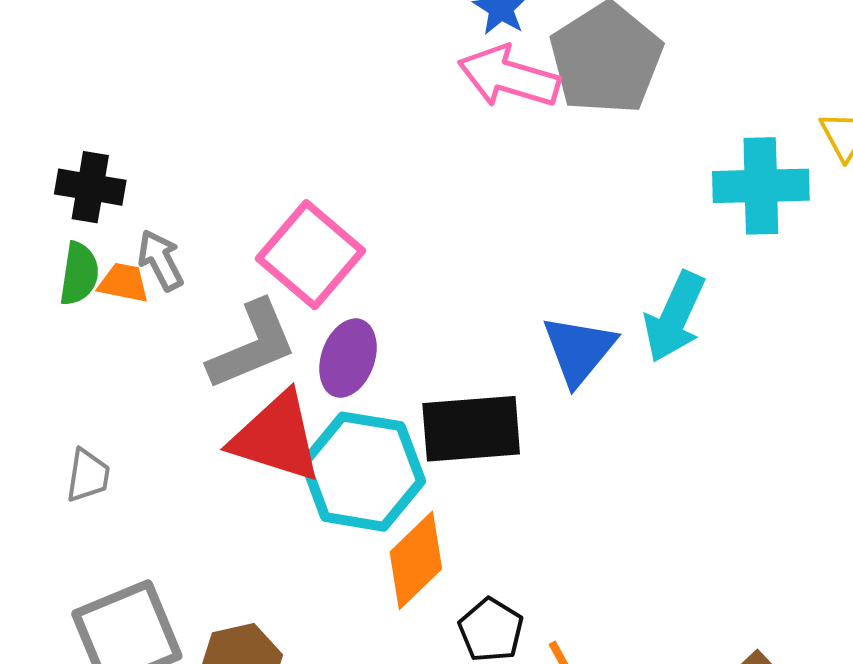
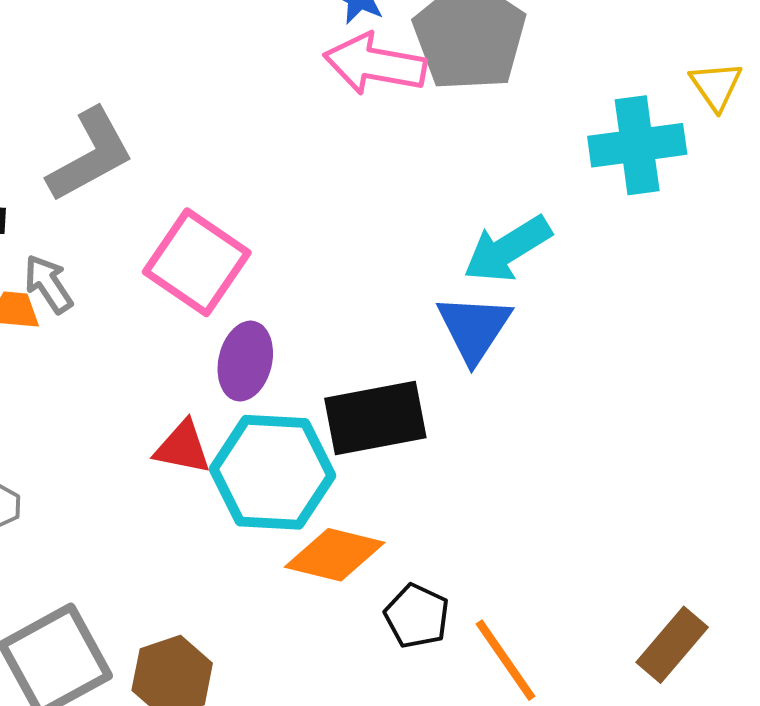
cyan arrow: (674, 317) -> (507, 249), moved, turned 40
gray L-shape: (252, 345) -> (90, 155), moved
red triangle: (276, 437) -> (183, 448), size x0.6
orange diamond: (416, 560) -> (335, 555), turned 64

